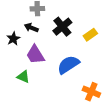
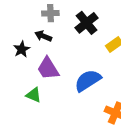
black cross: (62, 27) -> (87, 23), moved

